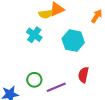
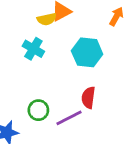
red semicircle: (83, 75) -> (88, 98), moved

